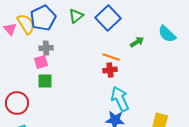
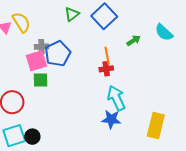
blue pentagon: (43, 18) -> (58, 54), moved
orange line: (111, 57) -> (107, 56), turned 60
pink square: (41, 62) -> (36, 61), size x1.5

